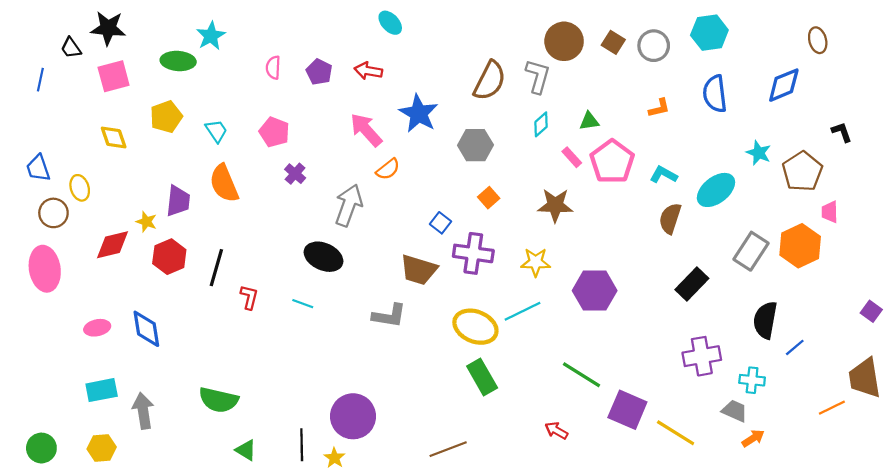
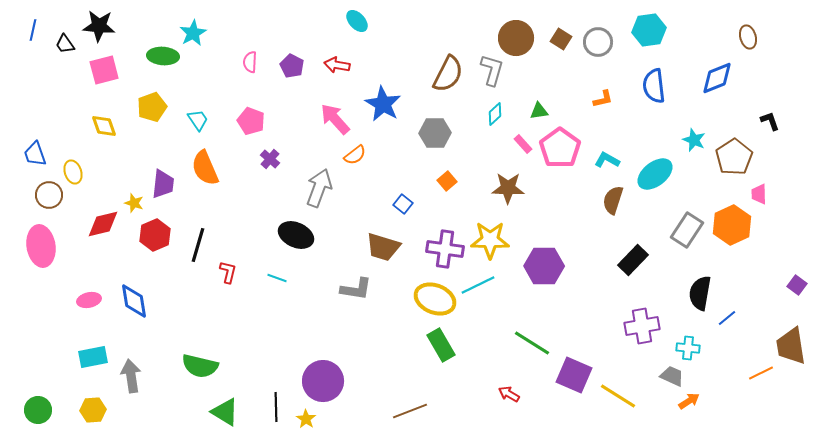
blue line: (40, 80) -> (33, 30), moved
purple cross: (473, 253) -> (445, 249), moved
yellow star: (536, 262) -> (490, 240), size x1.4
green triangle: (246, 450) -> (225, 412), size x1.4

